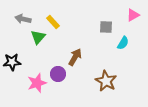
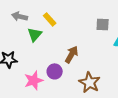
brown star: (106, 81) -> (90, 82), moved

